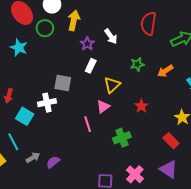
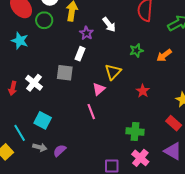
white rectangle: (91, 66) -> (80, 54), moved
white cross: (47, 103) -> (34, 83), moved, turned -36
pink triangle: (103, 107) -> (99, 89), moved
cyan square: (25, 116) -> (43, 120), moved
green cross: (122, 138) -> (135, 132), moved, turned 30
gray arrow: (33, 158) -> (40, 147), turned 48

